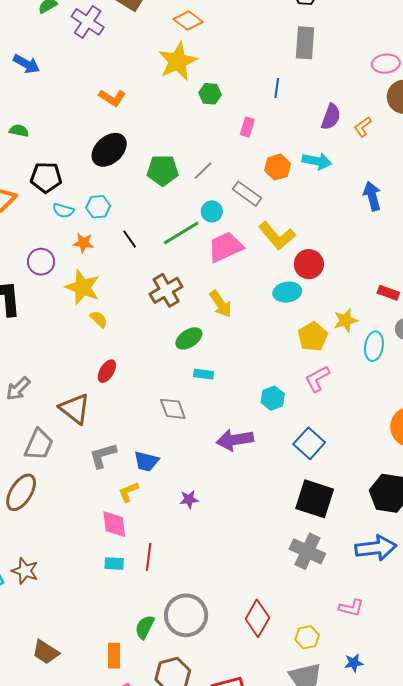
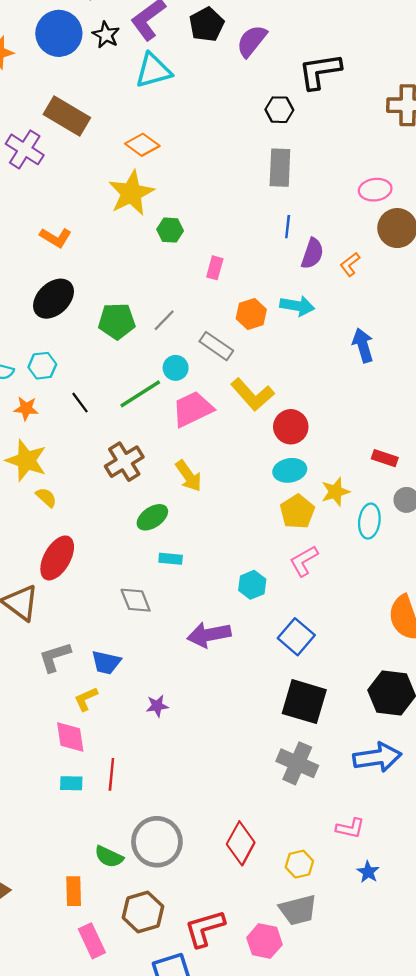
blue line: (277, 88) -> (288, 227), moved
cyan ellipse: (287, 292) -> (290, 470), moved
red ellipse: (107, 371) -> (57, 558), size x1.6
green semicircle: (145, 627) -> (109, 857), turned -90
blue star: (354, 663) -> (368, 872), moved, turned -30

